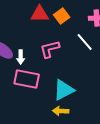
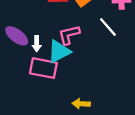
cyan triangle: (64, 90) -> (59, 51), moved

